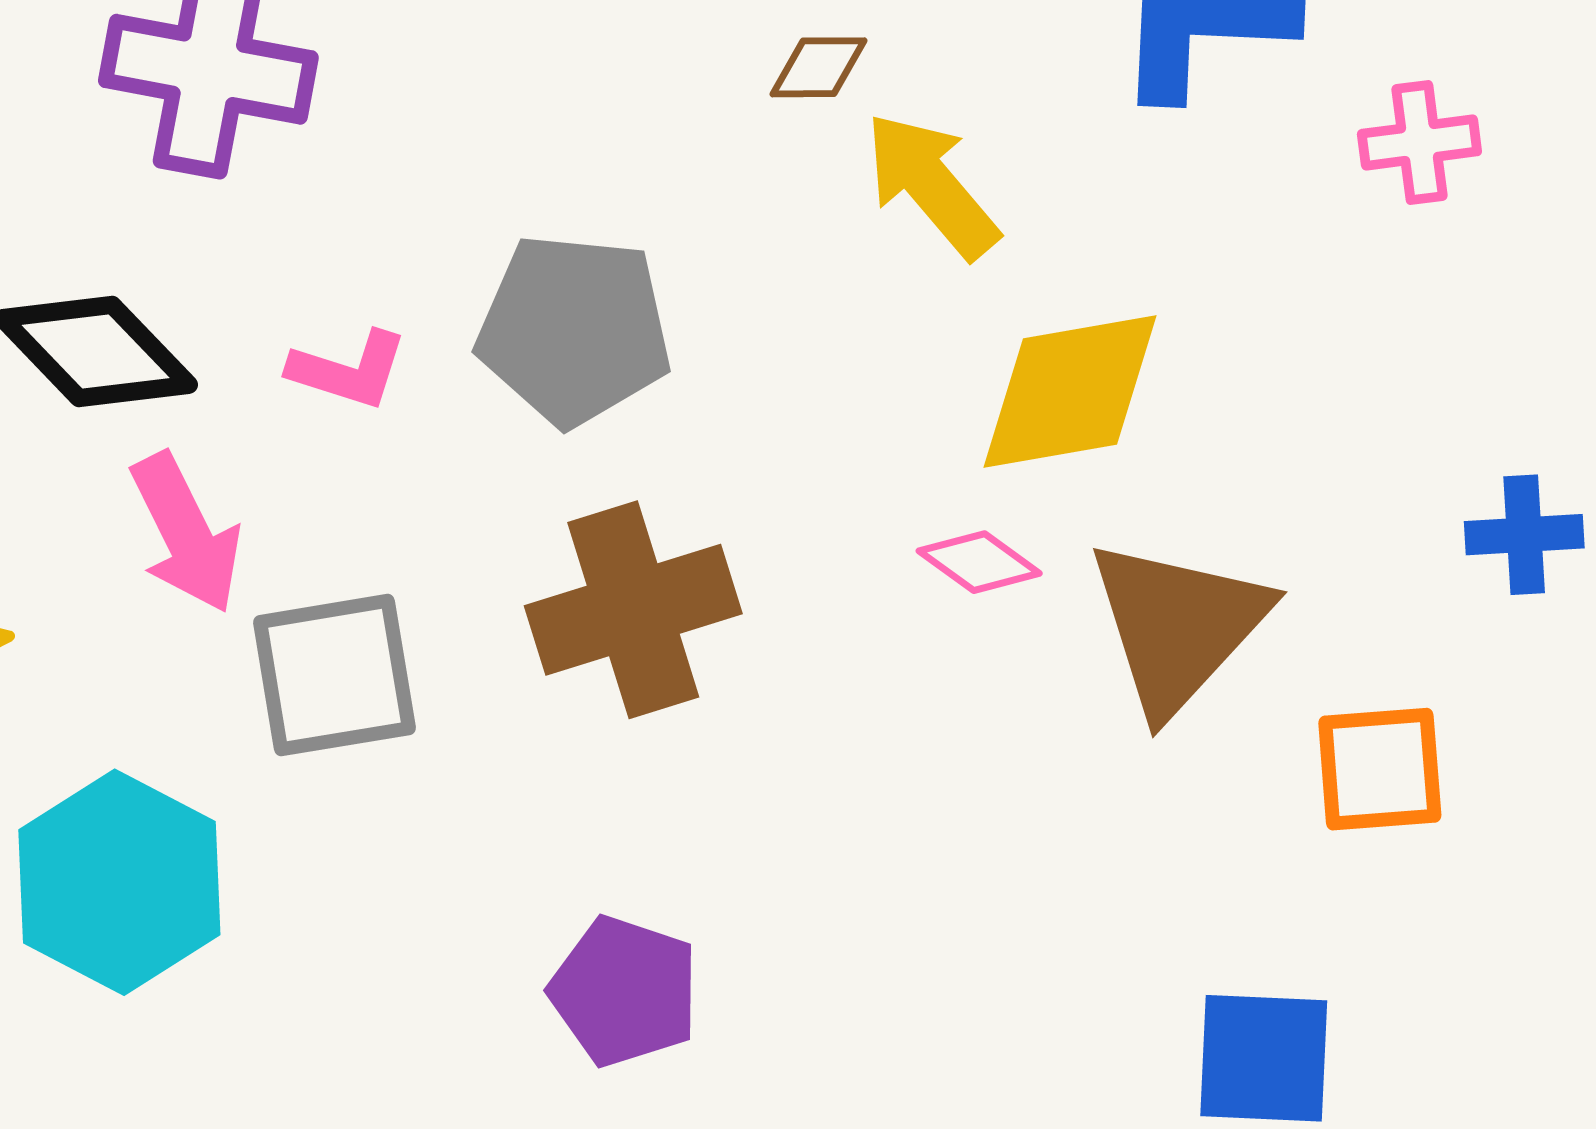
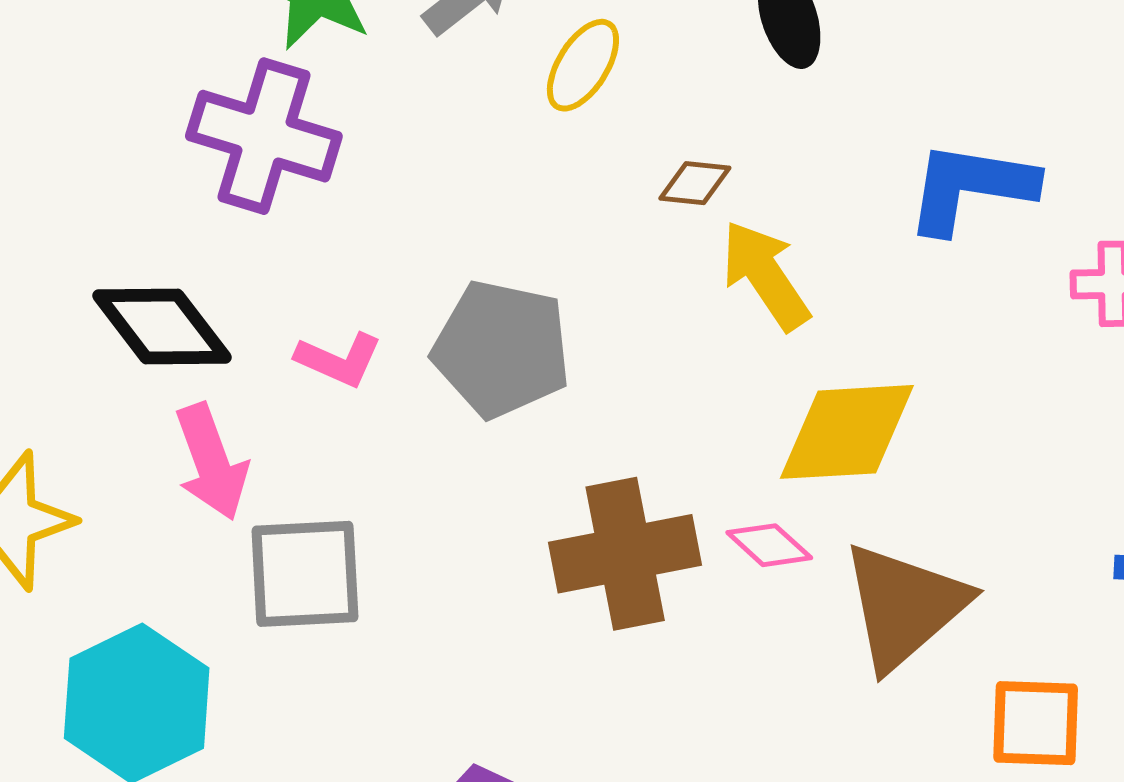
brown cross: (633, 610) -> (625, 554), moved

